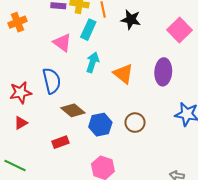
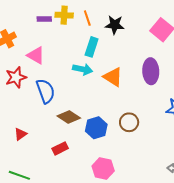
cyan rectangle: (88, 30) -> (92, 47), moved
pink triangle: (62, 43) -> (36, 55), moved
cyan arrow: (93, 62) -> (83, 69), turned 90
red star: (21, 92) -> (16, 77), moved

